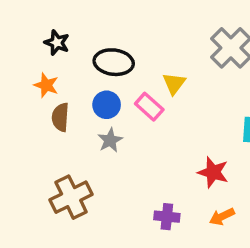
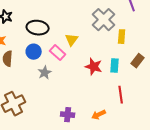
gray star: (110, 140) -> (45, 73), moved
red star: (213, 172) -> (94, 67), moved

